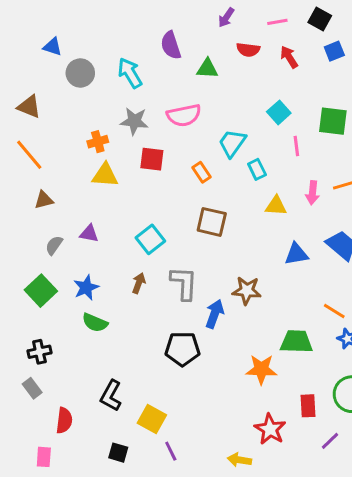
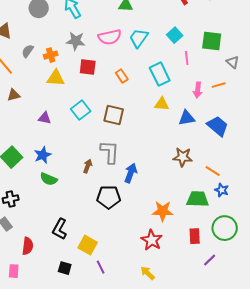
cyan trapezoid: (232, 143) -> (139, 38), moved
cyan rectangle: (257, 169) -> (160, 74), size x1.6
yellow triangle: (276, 206) -> (162, 104), moved
brown square: (212, 222) -> (114, 115), moved
cyan square: (150, 239) -> (81, 110), moved
gray semicircle: (54, 245) -> (28, 51), moved
blue triangle: (296, 254) -> (187, 118), moved
brown arrow: (139, 283) -> (88, 166), moved
brown star: (247, 291) -> (183, 157), moved
green trapezoid: (296, 342) -> (198, 199), moved
red star: (270, 429) -> (152, 240), moved
yellow arrow: (239, 460) -> (148, 273), turned 35

